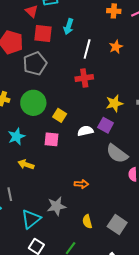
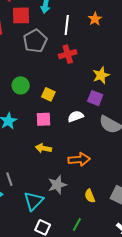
gray pentagon: (35, 64) -> (35, 41), moved
green circle: (33, 103) -> (21, 85), size x0.7
white semicircle: (85, 131) -> (76, 116), moved
yellow arrow: (26, 164) -> (43, 148), moved
orange arrow: (81, 184) -> (79, 160), size x1.5

